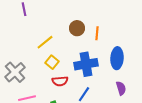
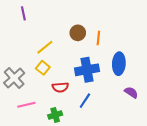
yellow square: (52, 62) -> (43, 68), moved
purple semicircle: (121, 88) -> (131, 92), moved, turned -40

